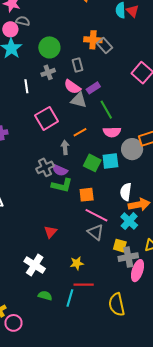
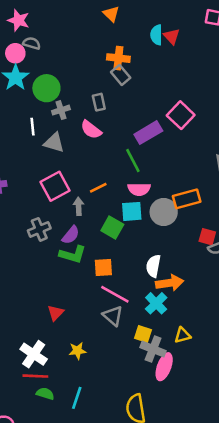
orange cross: (93, 40) -> (118, 58), moved
gray rectangle: (105, 45) -> (121, 75), moved
green circle: (49, 47) -> (46, 88), moved
purple rectangle: (93, 88) -> (148, 133), moved, size x1.5
gray triangle: (79, 100) -> (54, 143), moved
pink square: (47, 118) -> (55, 186), moved
cyan square: (110, 161) -> (132, 211), moved
gray cross: (45, 167) -> (39, 229), moved
purple semicircle: (60, 170) -> (71, 235), turned -77
gray cross: (128, 257) -> (153, 349), turned 30
yellow star: (77, 263) -> (77, 351), moved
red line: (84, 285) -> (35, 376), moved

